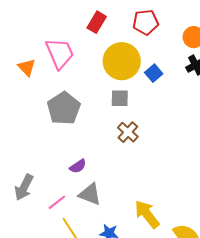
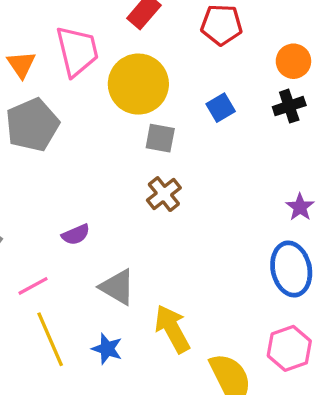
yellow circle: (122, 61) -> (138, 84), moved
gray pentagon: (64, 108) -> (32, 125), moved
gray triangle: (90, 194) -> (117, 287), moved

